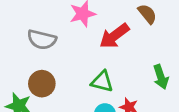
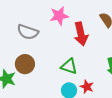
red arrow: (114, 36) -> (81, 34), turned -70

